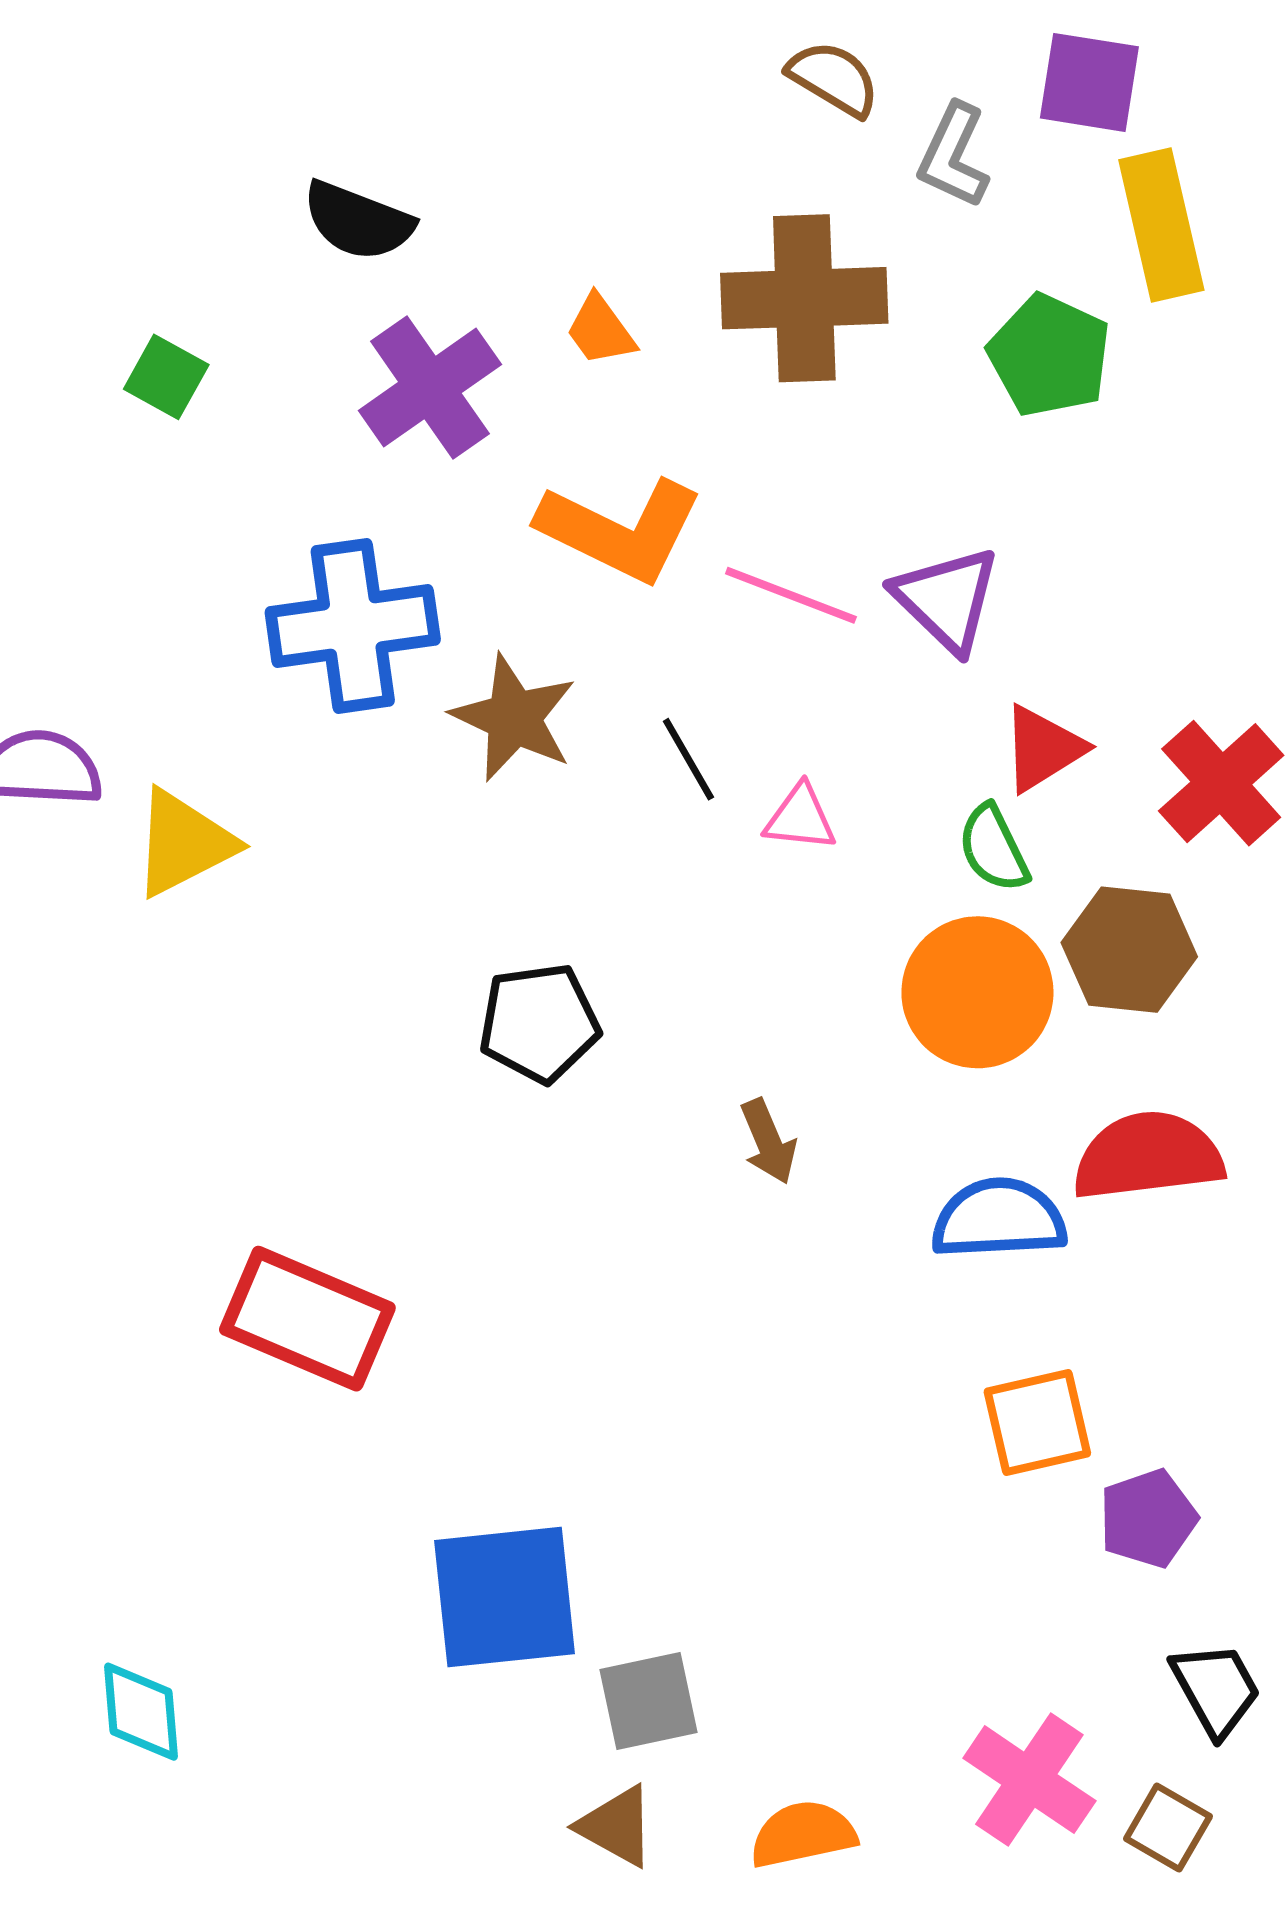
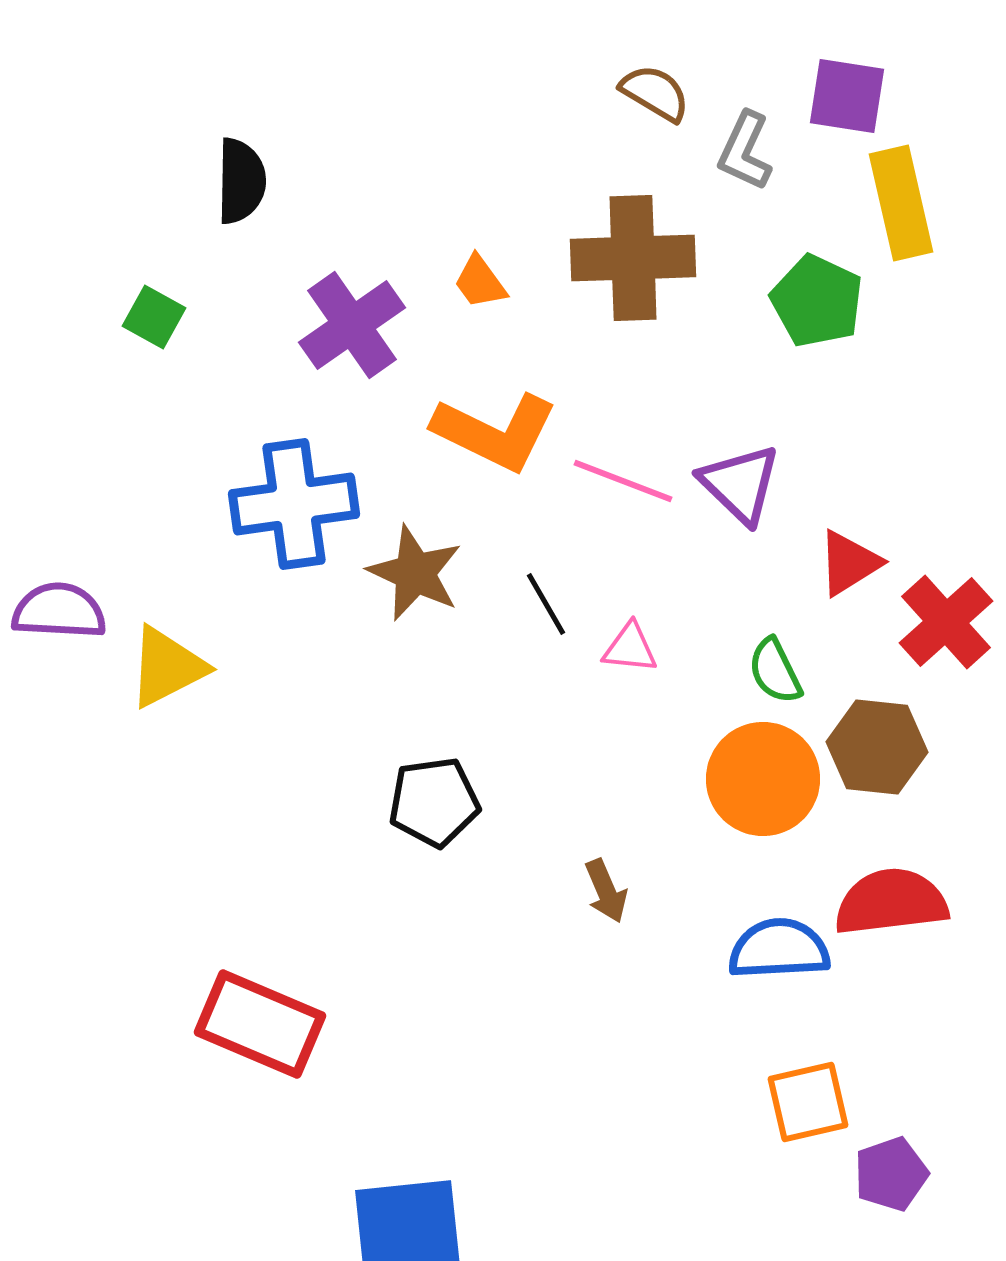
black semicircle: (358, 221) -> (241, 181), moved, turned -110
red triangle: (1043, 748) -> (849, 563), moved

